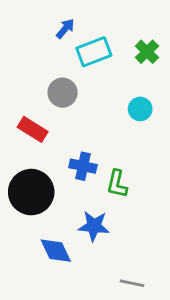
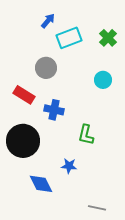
blue cross: (83, 166) -> (54, 110), moved
blue star: (94, 226) -> (69, 166), size x0.7

